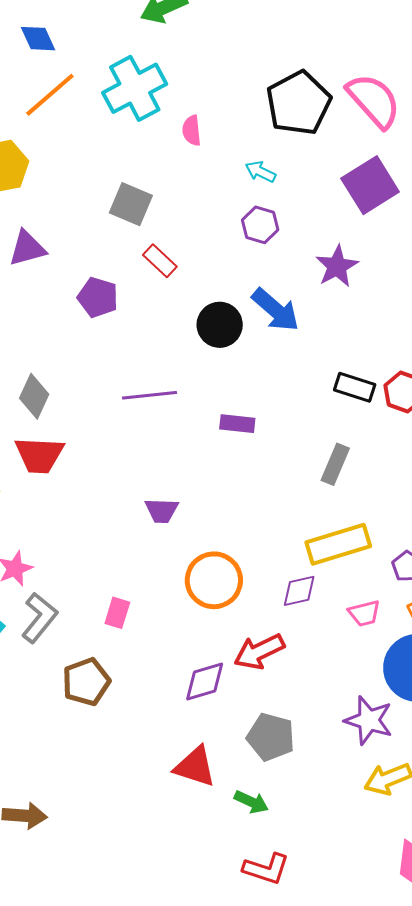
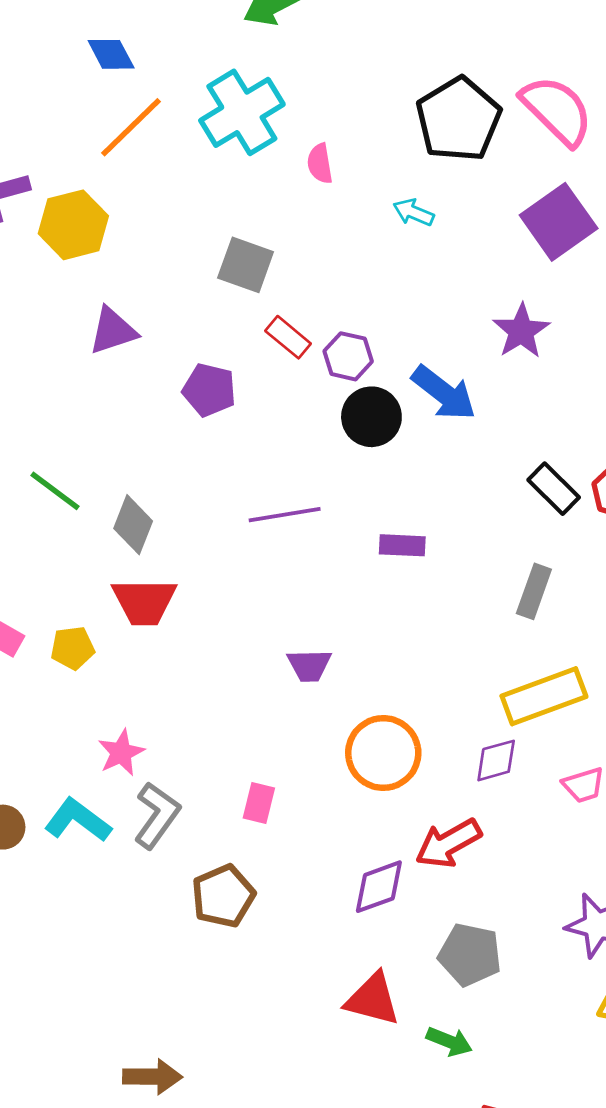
purple hexagon: (260, 225) -> (348, 356), moved
black rectangle: (355, 387) -> (554, 489), turned 30

